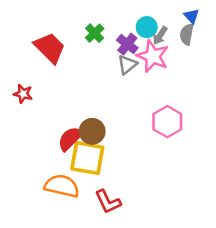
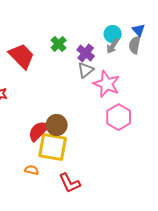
cyan circle: (147, 27) -> (113, 34), moved
pink star: (153, 56) -> (107, 84), moved
orange semicircle: (62, 186) -> (32, 170), size x0.5

